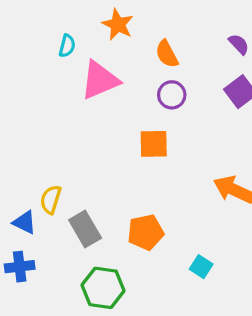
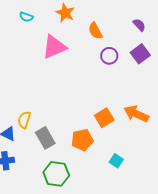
cyan semicircle: (67, 46) -> (26, 17), moved, turned 96
purple circle: (172, 95) -> (109, 56), moved
orange square: (154, 144) -> (104, 118), moved, turned -30

